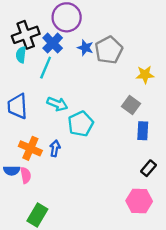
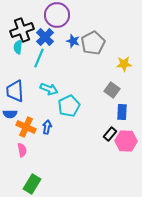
black rectangle: (149, 168) -> (110, 134), moved
blue semicircle: (12, 171) -> (10, 114), moved
pink hexagon: (139, 201) -> (126, 141), moved

